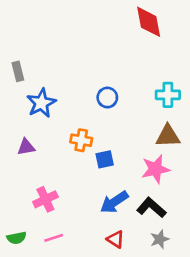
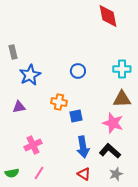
pink star: (155, 169) -> (113, 123), turned 30
blue arrow: (114, 202) -> (83, 147), turned -65
pink line: (54, 238) -> (39, 173), turned -40

